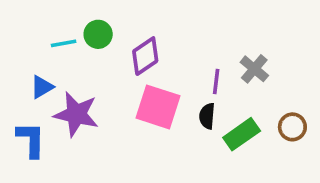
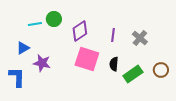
purple line: (216, 82) -> (113, 35), moved
purple star: (76, 114) -> (42, 63), size x0.7

